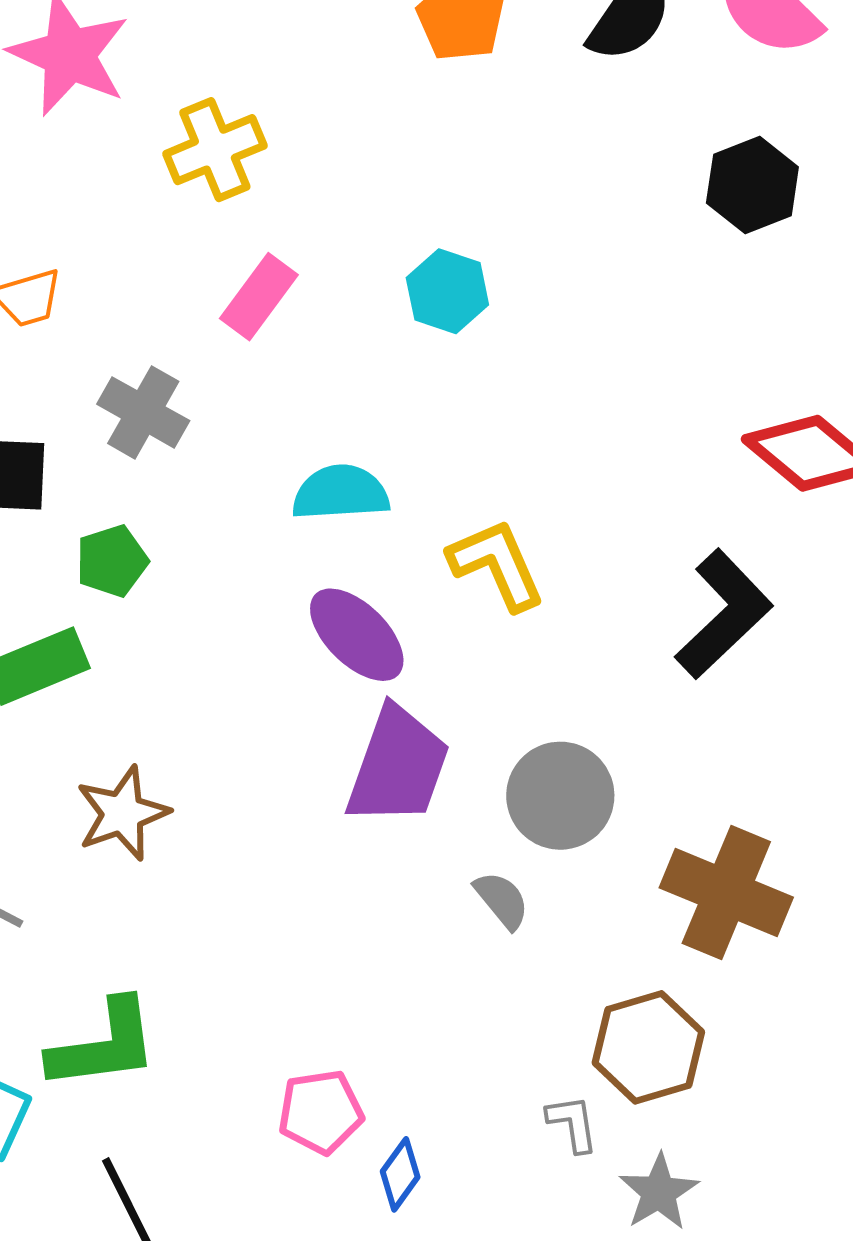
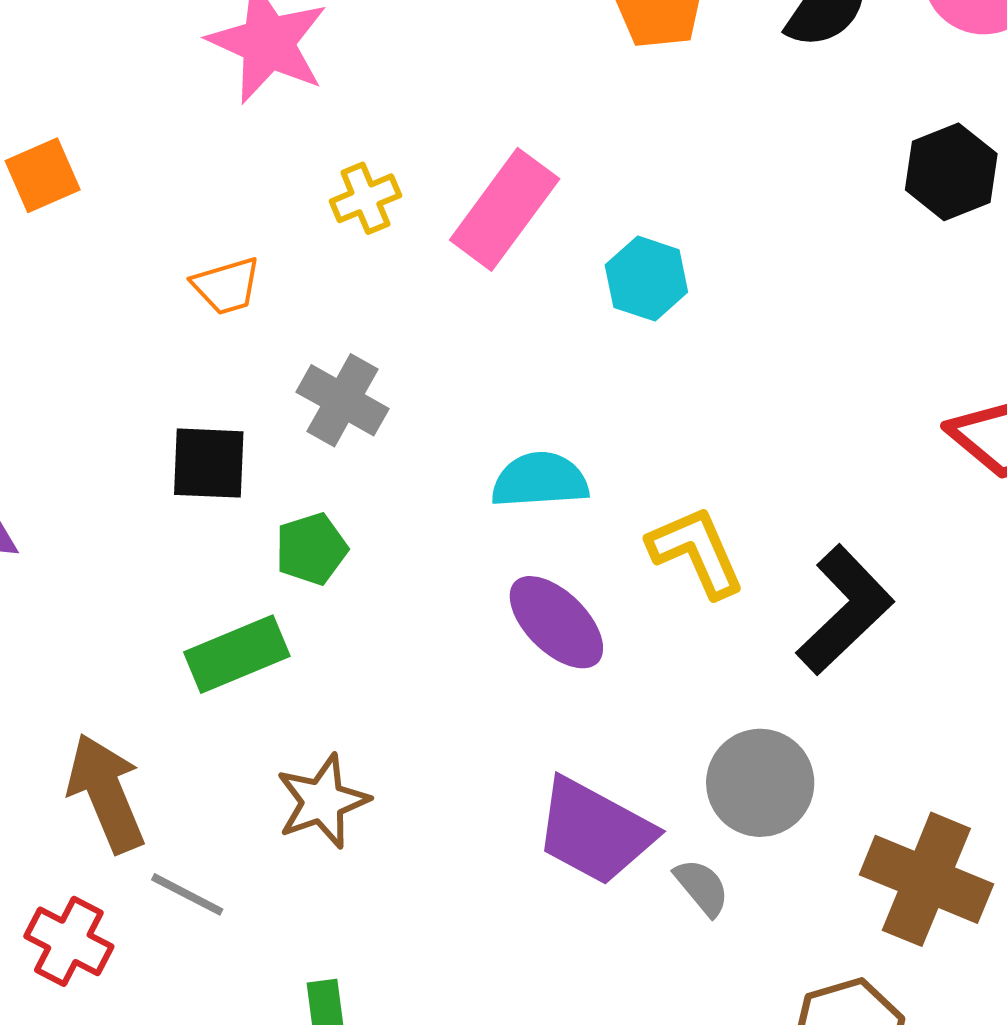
yellow cross: (215, 150) -> (365, 198), moved, size x0.7
pink rectangle: (259, 297) -> (505, 209), moved, size x1.4
black L-shape: (724, 614) -> (845, 610), moved
purple trapezoid: (398, 766) -> (595, 831), moved, turned 99

